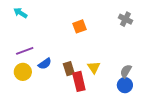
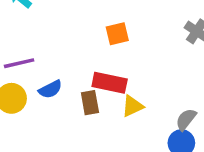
yellow triangle: (94, 67) -> (133, 106), turned 32
red rectangle: (79, 81) -> (110, 83), moved, turned -72

